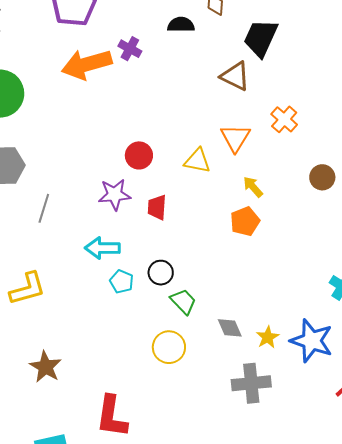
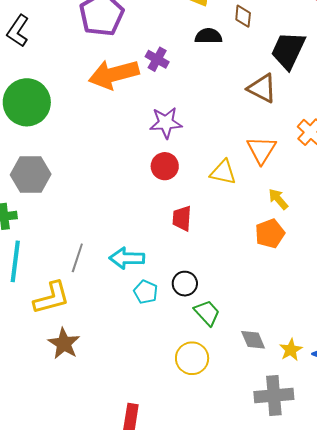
purple star: (115, 195) -> (166, 123), moved
gray line: (44, 208) -> (77, 258), moved
brown star: (46, 367) -> (64, 344), moved

